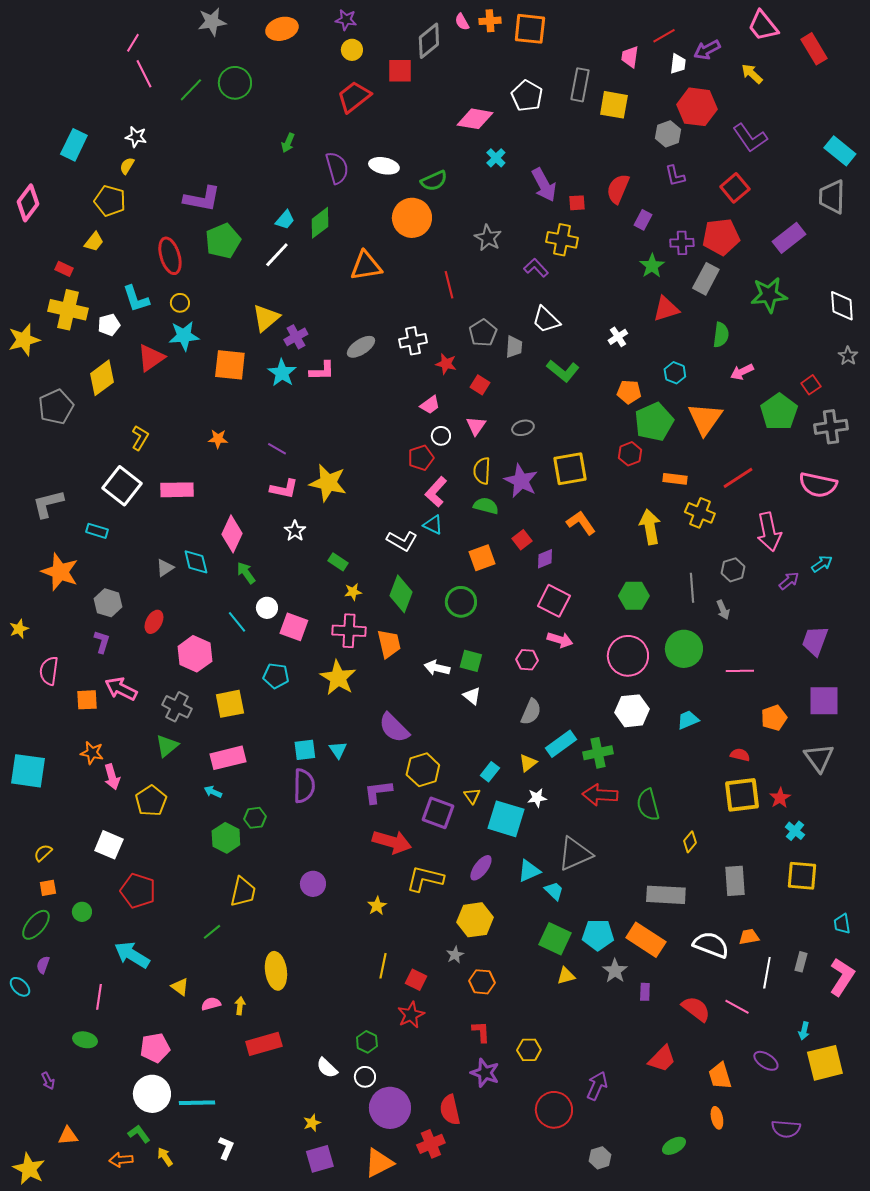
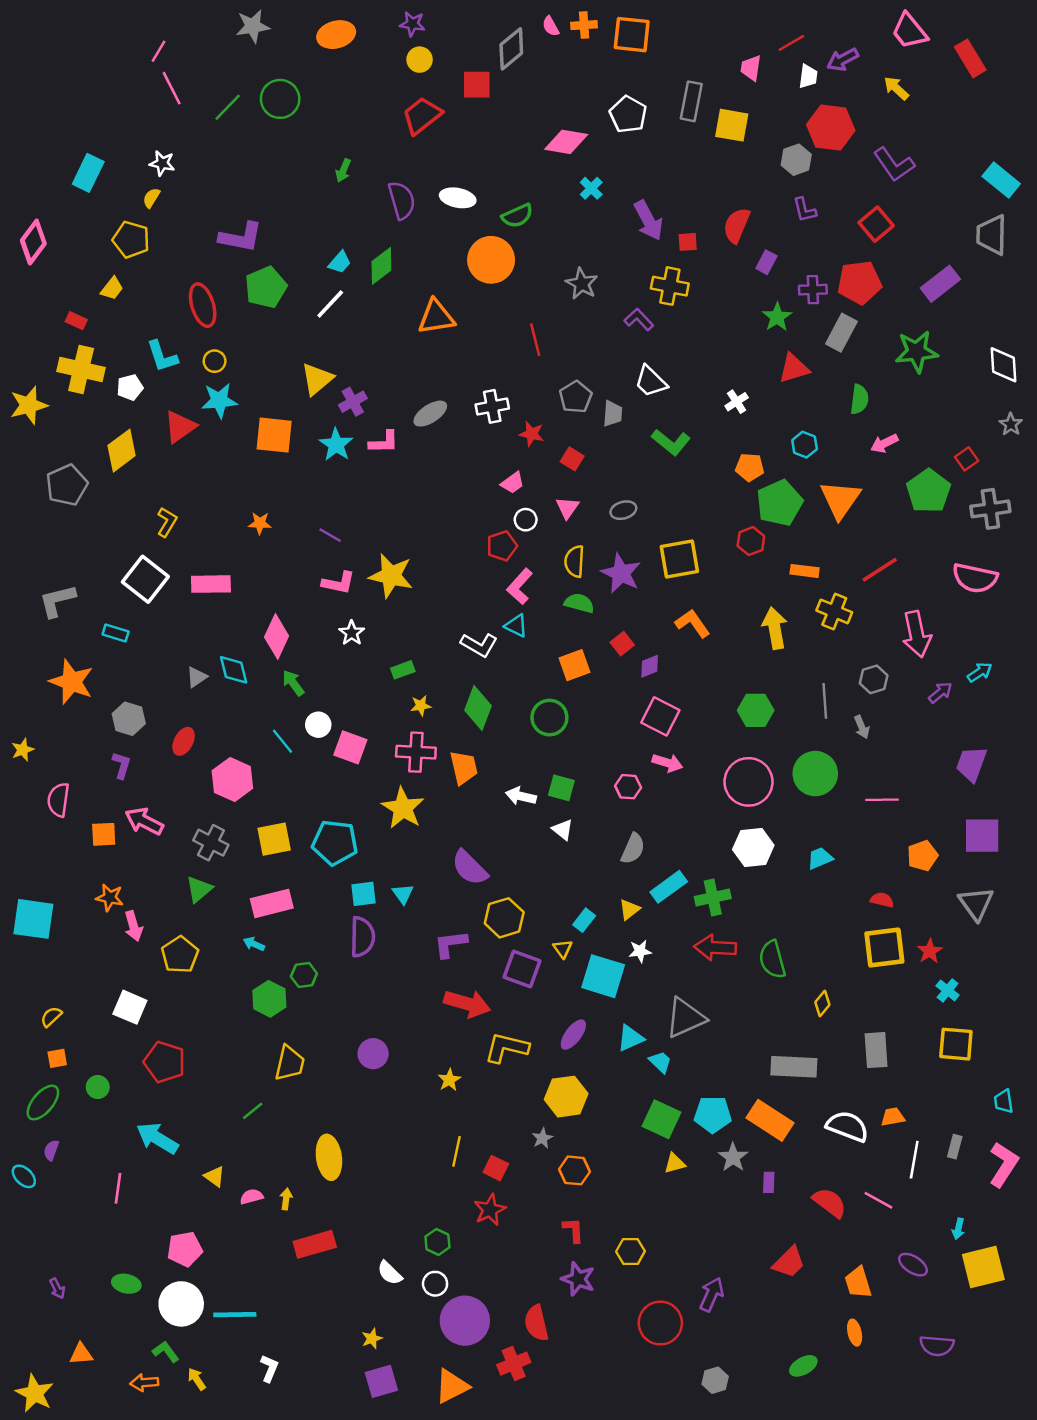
green rectangle: (338, 562) -> (403, 670), turned -54
cyan pentagon: (276, 676) -> (335, 843), moved, size x1.5
green ellipse: (85, 1040) -> (126, 1284), moved

